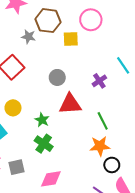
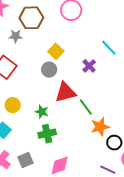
yellow square: (71, 39) -> (56, 51), moved, turned -35
green line: (103, 121) -> (86, 107), moved
green cross: (44, 144) -> (47, 134), turned -36

